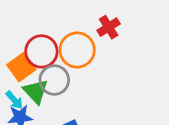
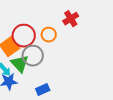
orange circle: (77, 50) -> (49, 35), size x0.6

